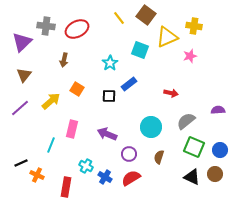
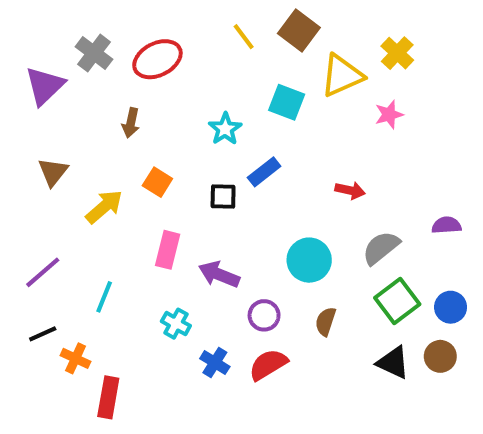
gray cross: (46, 26) -> (94, 53), turned 30
yellow cross: (194, 26) -> (397, 53), turned 35
brown triangle: (24, 75) -> (53, 172), moved
purple line: (20, 108) -> (43, 272), moved
pink rectangle: (72, 129) -> (168, 250), moved
green square: (194, 147) -> (397, 301), turned 30
cyan cross: (86, 166) -> (176, 324), moved
red rectangle: (66, 187) -> (108, 397), moved

